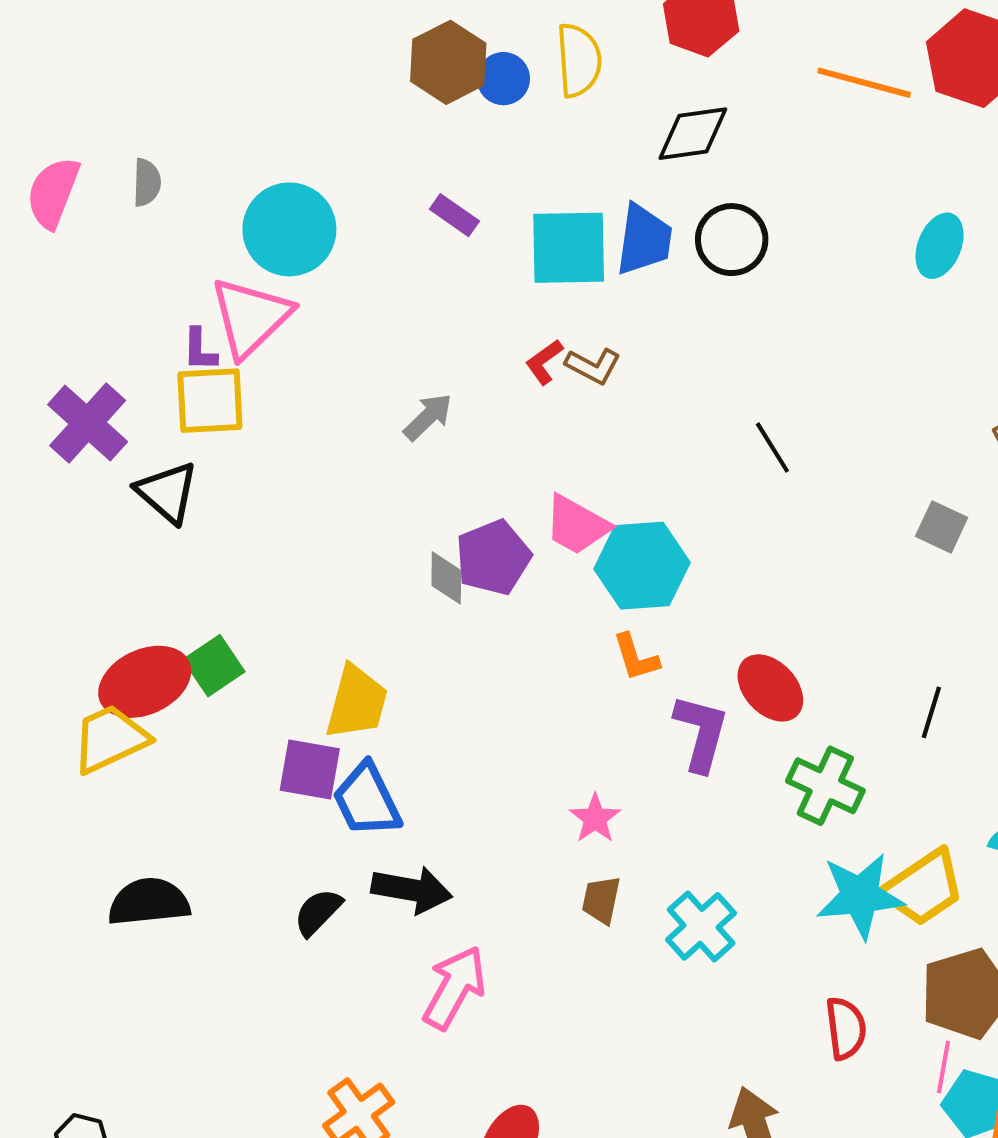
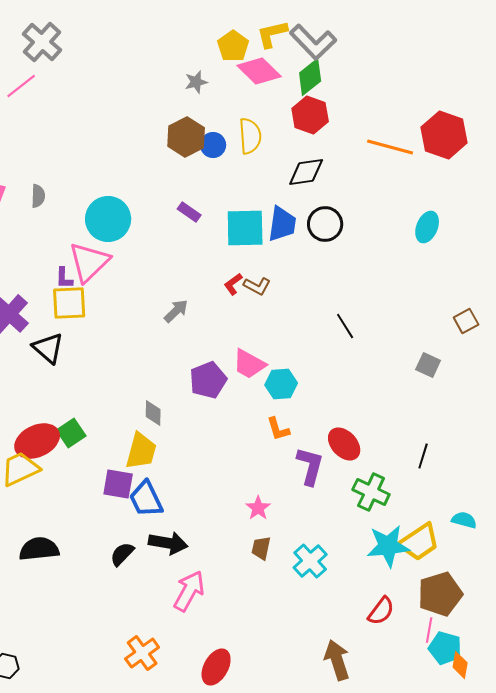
cyan hexagon: (642, 566) -> (281, 384), size x0.7
gray diamond: (446, 578) -> (153, 413), moved
red semicircle: (846, 1028) -> (381, 611), turned 44

